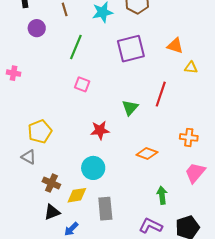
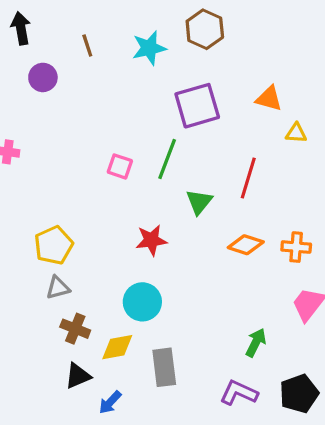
green line: (76, 47) -> (167, 159), moved
orange diamond: (147, 153) -> (246, 245), moved
gray triangle: (29, 157) -> (58, 288), moved, turned -42
green arrow: (162, 195) -> (256, 343), turned 36

